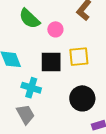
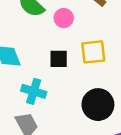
black square: (51, 62) -> (59, 59), size x0.7

